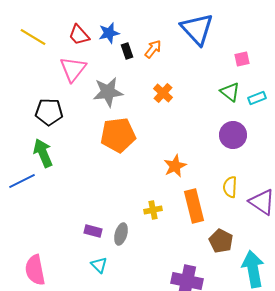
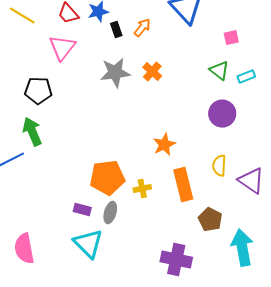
gray star: (108, 92) -> (115, 73), moved
orange pentagon: (118, 135) -> (107, 178), moved
cyan triangle: (99, 265) -> (88, 244), size x1.8

